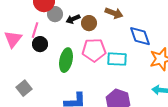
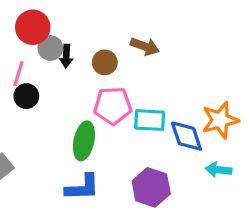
black arrow: (73, 19) -> (66, 56), moved, turned -64
blue diamond: (140, 36) -> (186, 136), moved
green ellipse: (66, 60) -> (84, 141), moved

